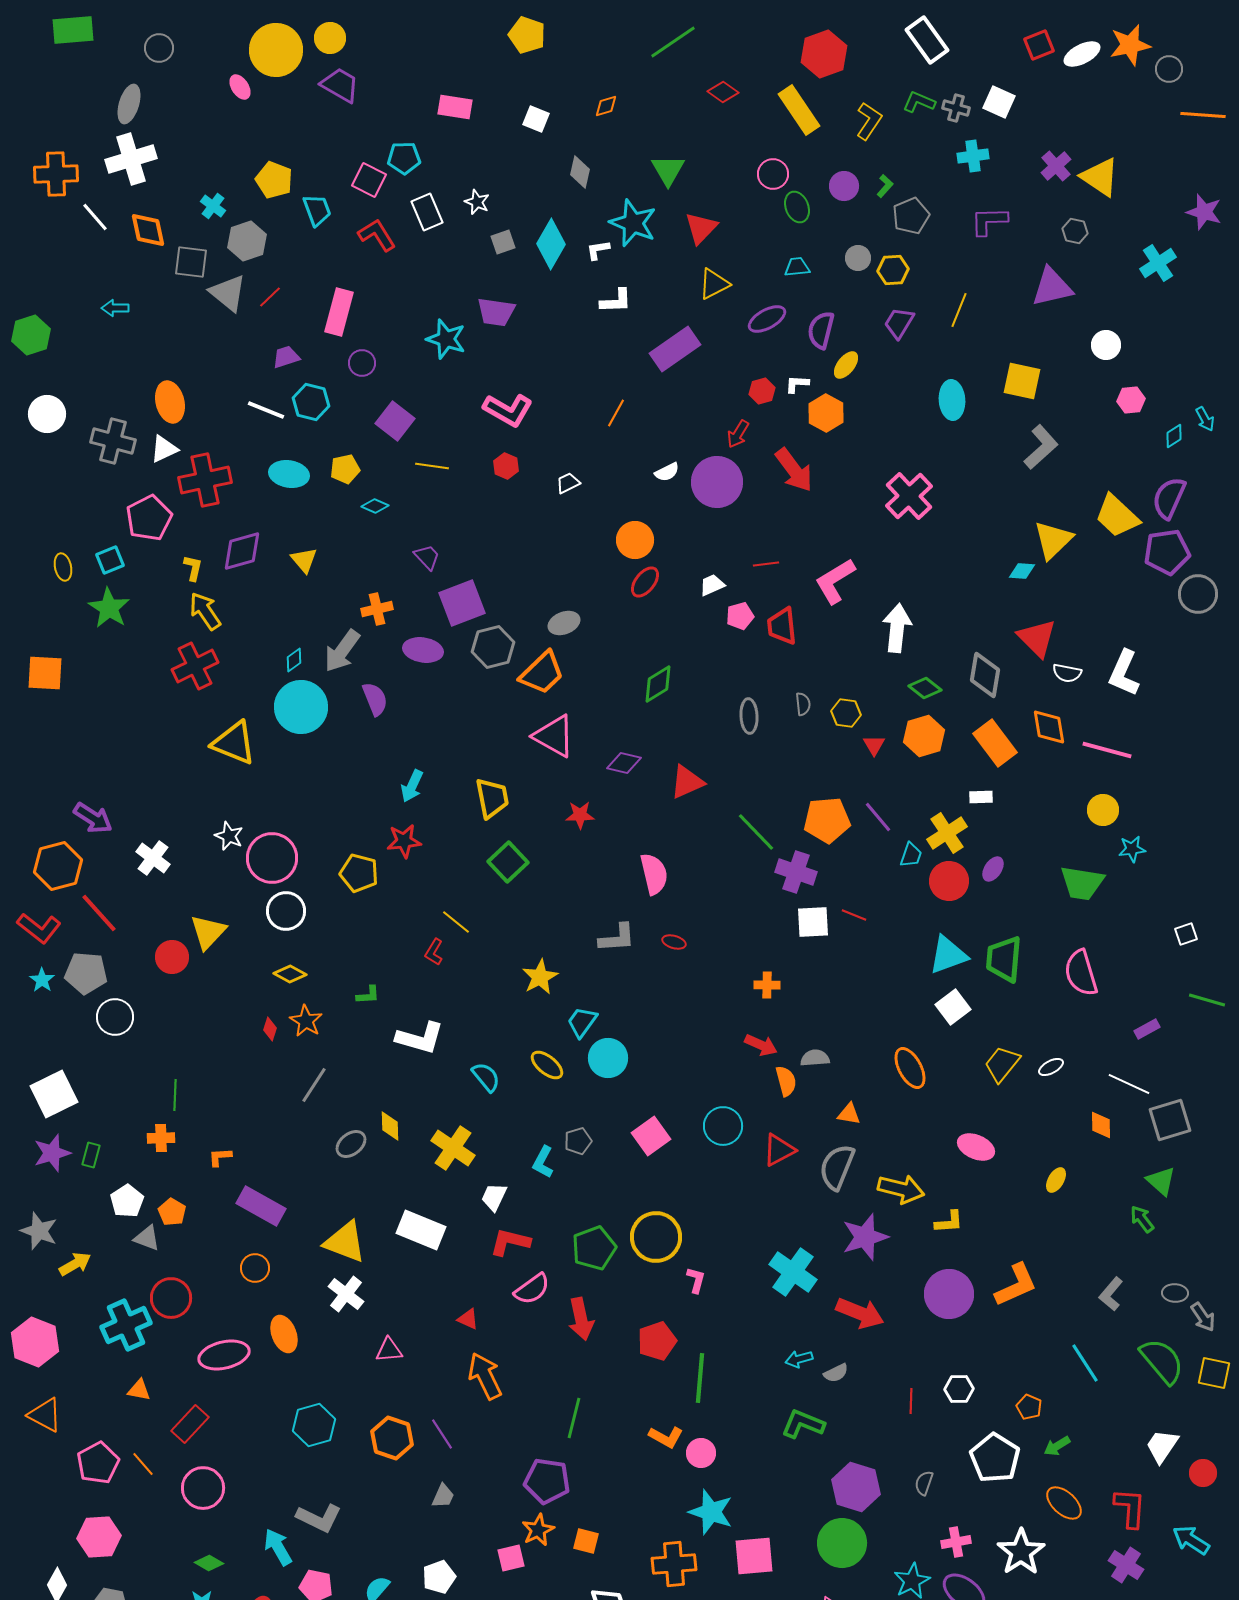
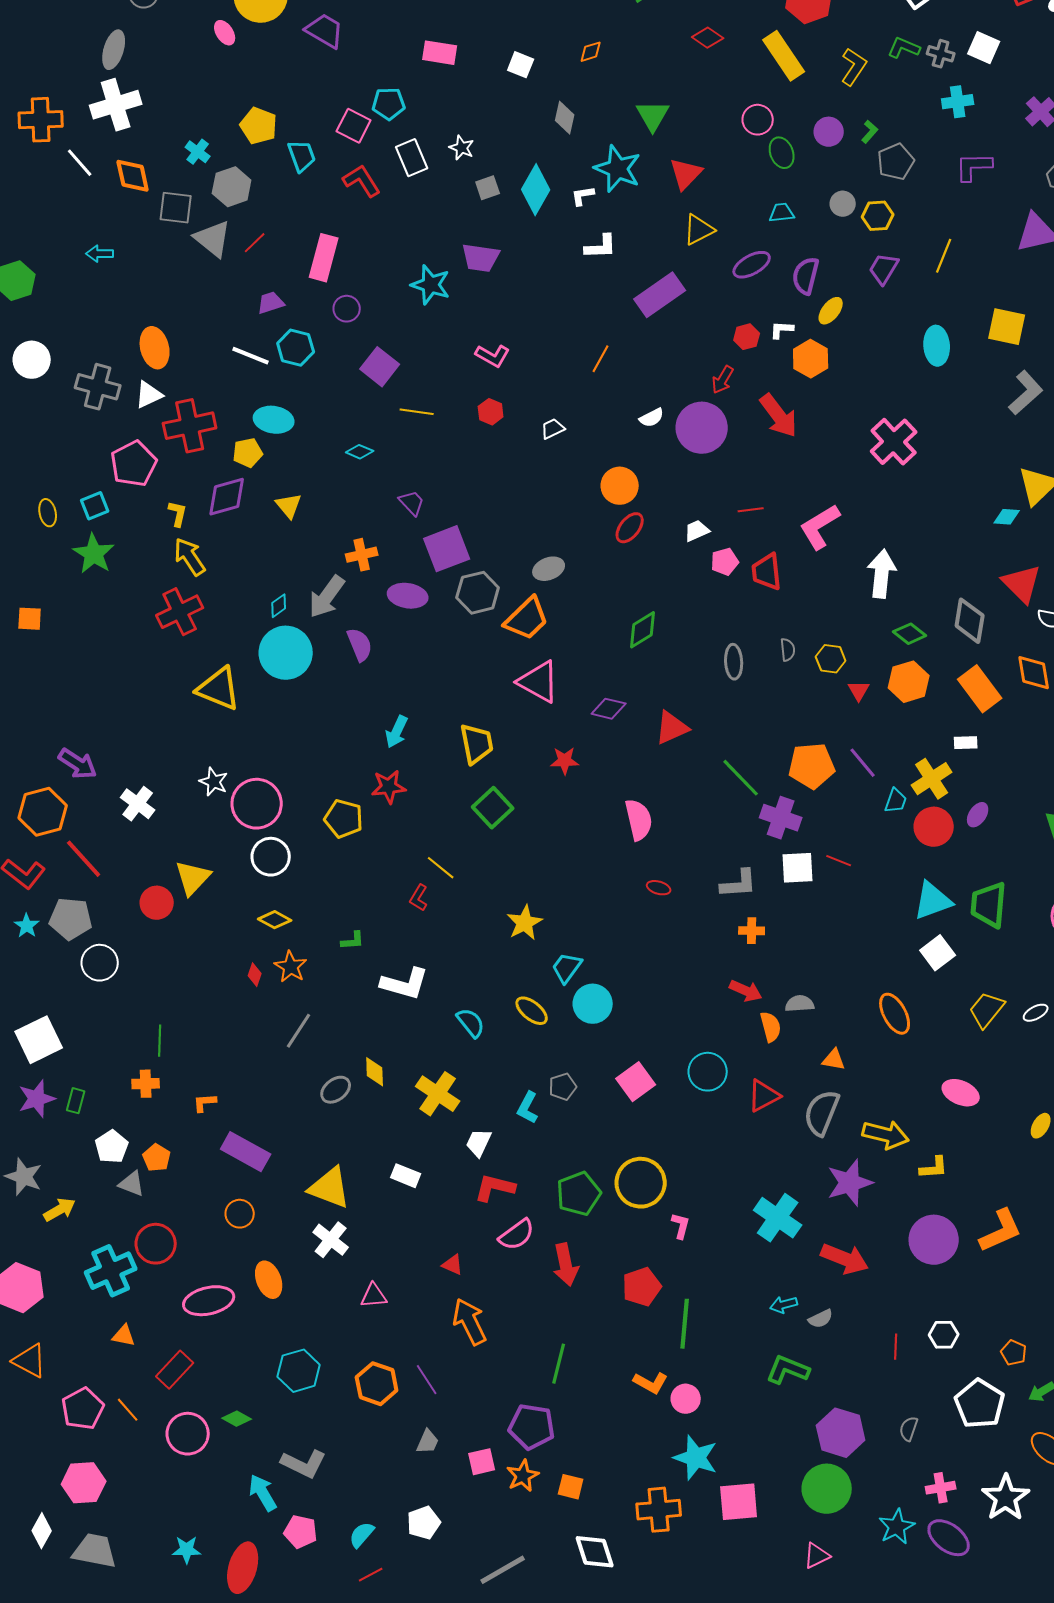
pink L-shape: (508, 410) -> (493, 356), size x0.7
yellow pentagon: (345, 469) -> (248, 453), moved
orange square: (45, 673) -> (30, 619), size x0.7
gray L-shape: (617, 938) -> (739, 884), moved
white rectangle: (421, 1230) -> (406, 1176), size x0.6
pink square: (511, 1558) -> (482, 1462), moved
green diamond: (209, 1563) -> (237, 1419), moved

